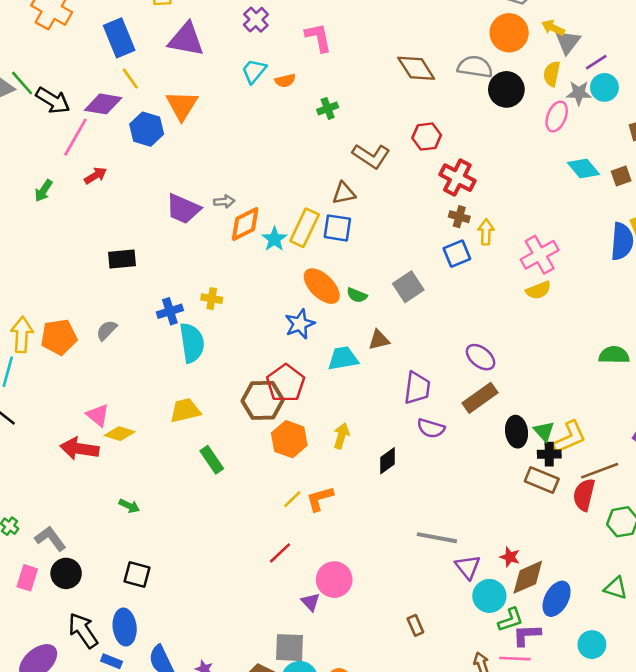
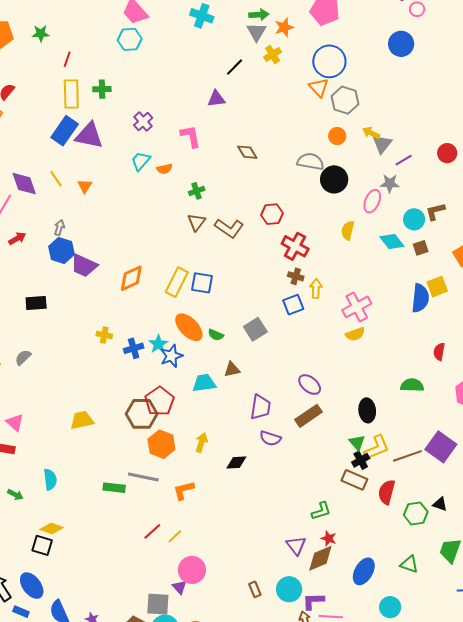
orange circle: (509, 33) -> (337, 136), size x0.6
blue rectangle: (119, 38) -> (65, 131), moved, turned 56
brown diamond: (416, 68) -> (247, 152), moved, size x0.7
yellow semicircle: (552, 74) -> (348, 230), moved
yellow line: (130, 79) -> (56, 179), moved
cyan circle: (604, 87) -> (414, 219), moved
purple diamond: (103, 104) -> (24, 184), turned 60
orange triangle: (182, 105) -> (85, 186), size x0.6
blue hexagon: (147, 129) -> (61, 250), moved
brown triangle: (344, 193) -> (196, 222), moved, turned -42
gray arrow: (224, 202) -> (59, 228), moved, turned -70
cyan star: (274, 239) -> (158, 344), moved
blue cross: (170, 311) -> (134, 348), moved
cyan semicircle: (192, 343) -> (50, 479), moved, size x0.7
black ellipse: (517, 432) -> (367, 410), moved
yellow diamond: (120, 434) -> (52, 529), moved
black cross: (549, 454) -> (361, 460), turned -30
green rectangle: (212, 460) -> (114, 488), moved, turned -50
black diamond: (387, 461) -> (236, 462), turned 30
brown line: (600, 471) -> (407, 456), moved
yellow line: (292, 499) -> (175, 536), moved
green arrow: (129, 506) -> (15, 495), moved
gray line: (437, 538) -> (143, 477), moved
brown diamond: (528, 577) -> (320, 558), moved
pink circle: (334, 580) -> (192, 570), moved
cyan circle: (489, 596) -> (289, 589), moved
purple triangle: (310, 602) -> (179, 587), moved
green L-shape: (510, 620) -> (321, 511), moved
blue ellipse: (125, 627) -> (32, 586), turned -32
purple L-shape: (527, 635) -> (313, 601), moved

